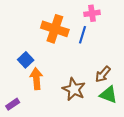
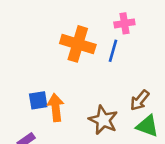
blue square: (26, 60) -> (38, 100), moved, turned 35

